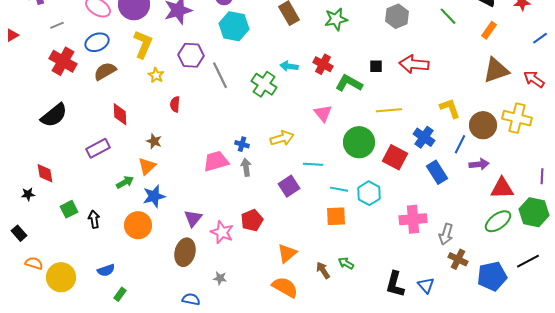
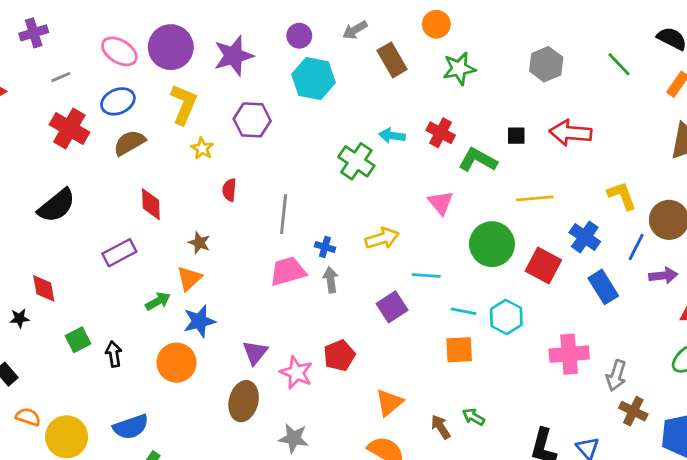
gray line: (220, 75) -> (284, 214), moved, turned 32
blue semicircle: (106, 270) -> (131, 427), size x1.4
gray star: (220, 278) -> (294, 438), size x1.5

